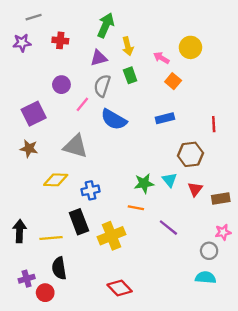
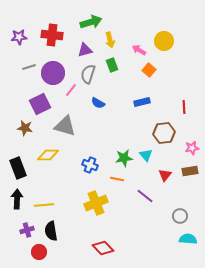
gray line: (34, 17) -> (29, 67), moved
green arrow: (106, 25) -> (91, 22), turned 50
red cross: (60, 40) -> (52, 35), size x1.5
purple circle: (61, 85) -> (53, 73), size x1.5
purple square: (34, 114) -> (40, 104), moved
blue semicircle: (114, 119) -> (98, 103), size x0.6
red triangle: (195, 189) -> (165, 175), moved
blue cross: (91, 190) -> (90, 165), moved, turned 35
black rectangle: (79, 222) -> (18, 168), moved
pink star: (223, 232) -> (192, 148), moved
cyan semicircle: (206, 278) -> (188, 239), moved
purple cross: (27, 279) -> (27, 230), moved

